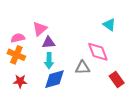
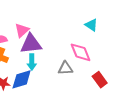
purple triangle: (49, 43) -> (31, 44), size x1.6
blue diamond: (54, 79) -> (22, 79), moved

